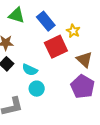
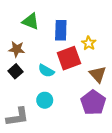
blue rectangle: (46, 21) -> (61, 30), turned 36
cyan semicircle: (30, 70) -> (46, 71), moved

